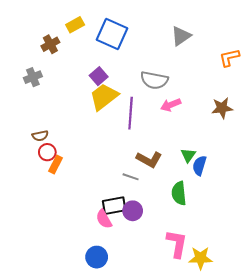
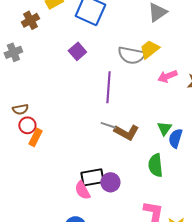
yellow trapezoid: (104, 97) -> (149, 49), moved, size x0.7
pink arrow: (171, 105) -> (167, 76), moved
gray line: (131, 177) -> (108, 125), moved

